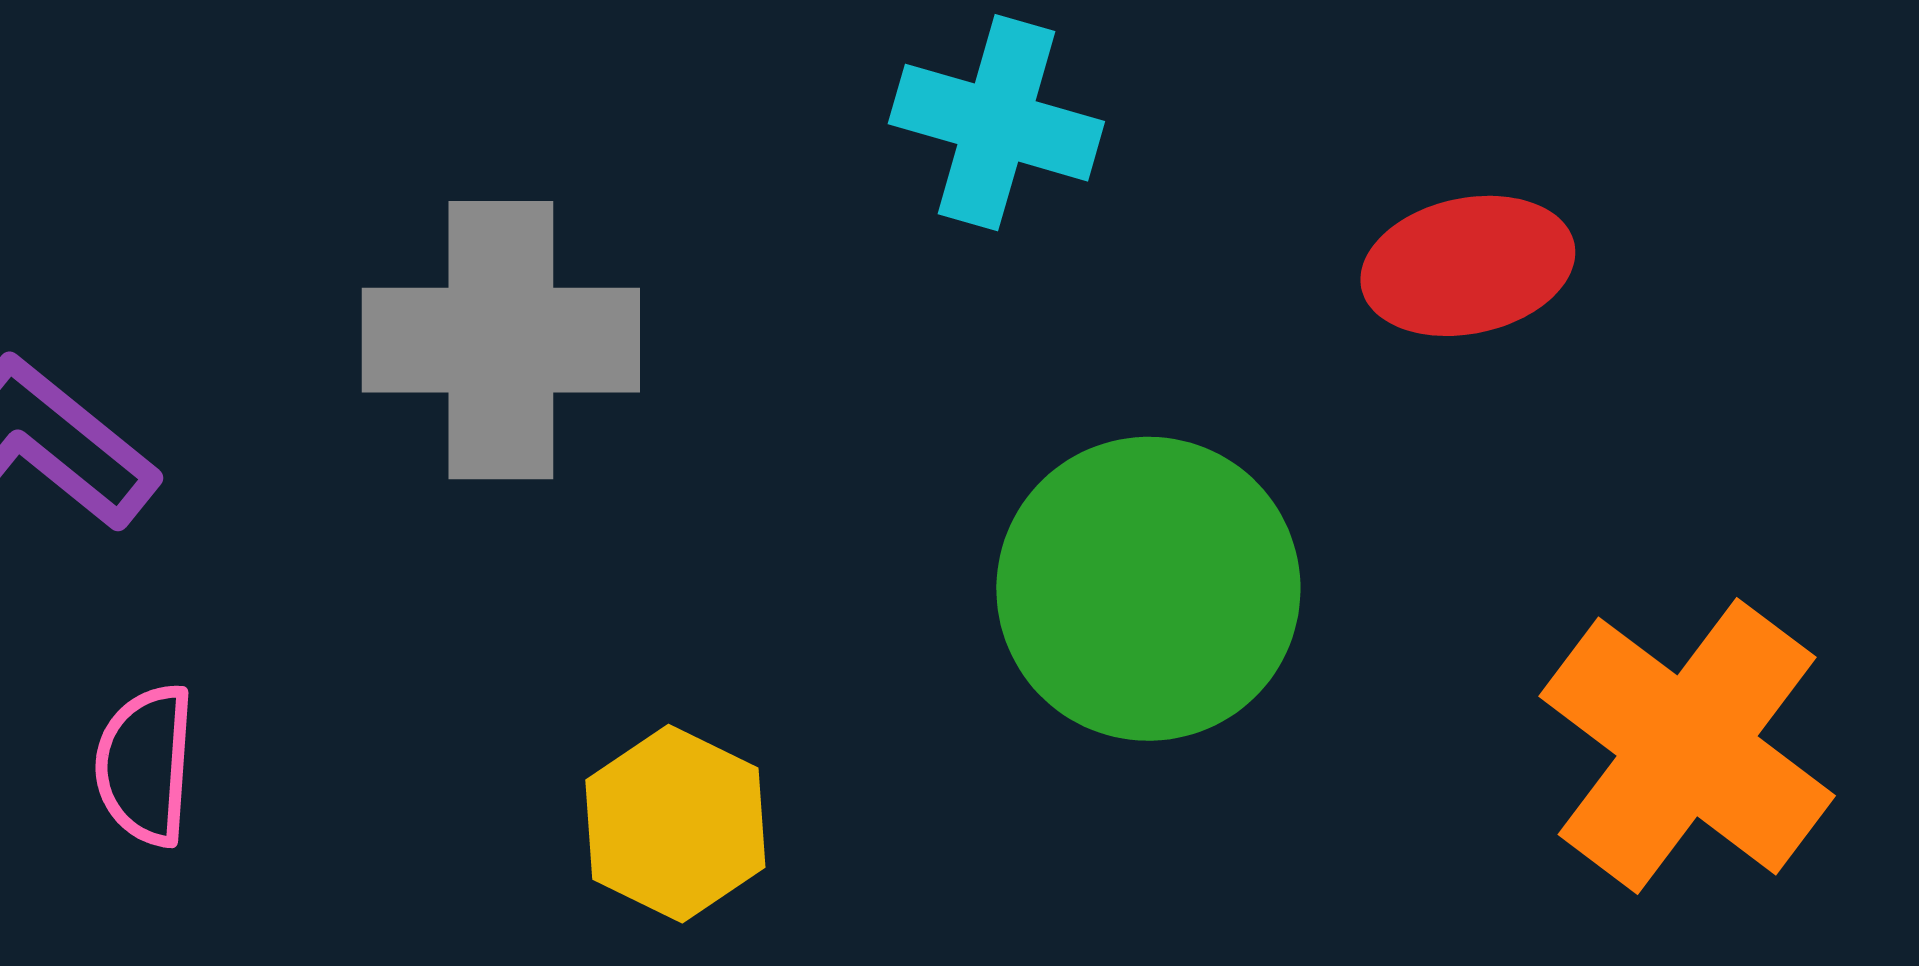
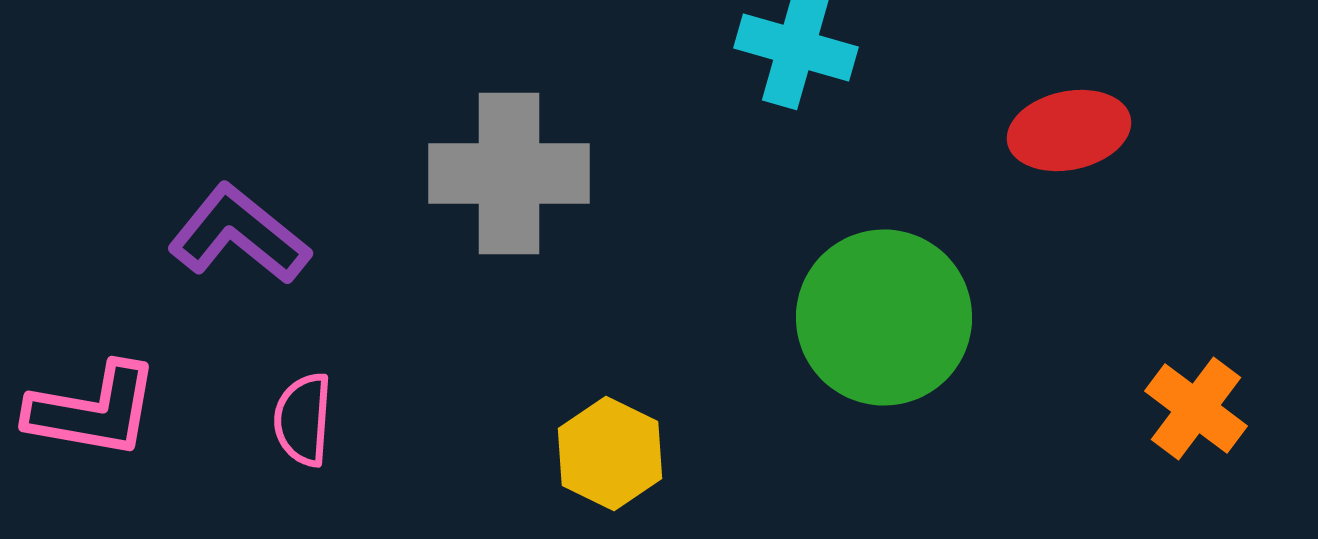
orange cross: (1687, 746) -> (1196, 408), size x0.6

